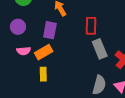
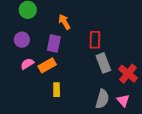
pink semicircle: (24, 51) -> (27, 64), turned 152
yellow rectangle: (43, 74) -> (57, 90), moved

